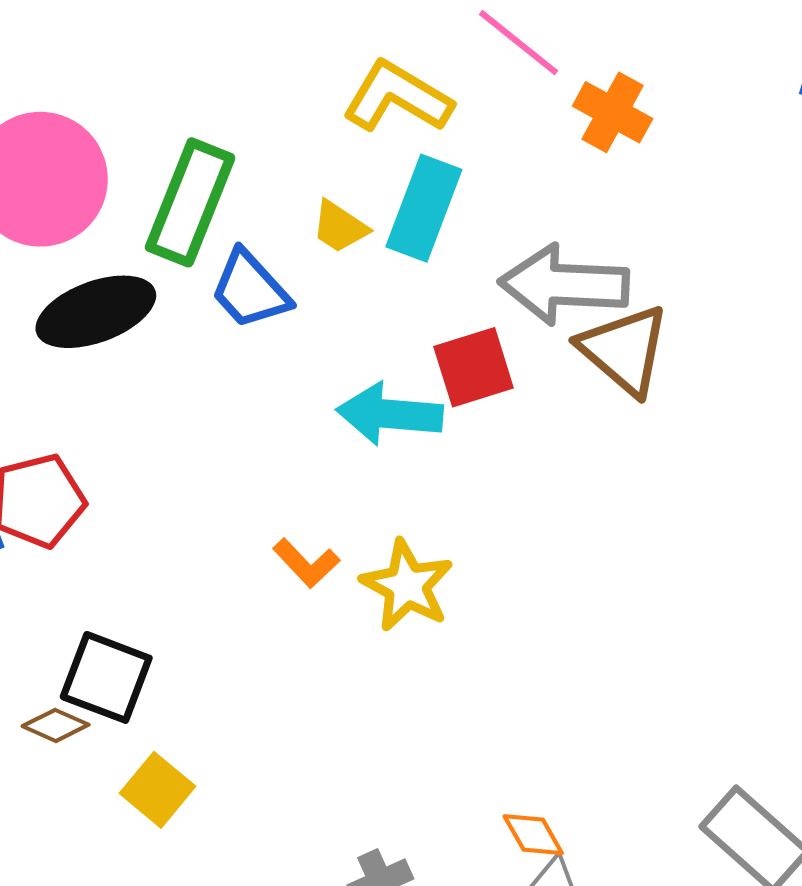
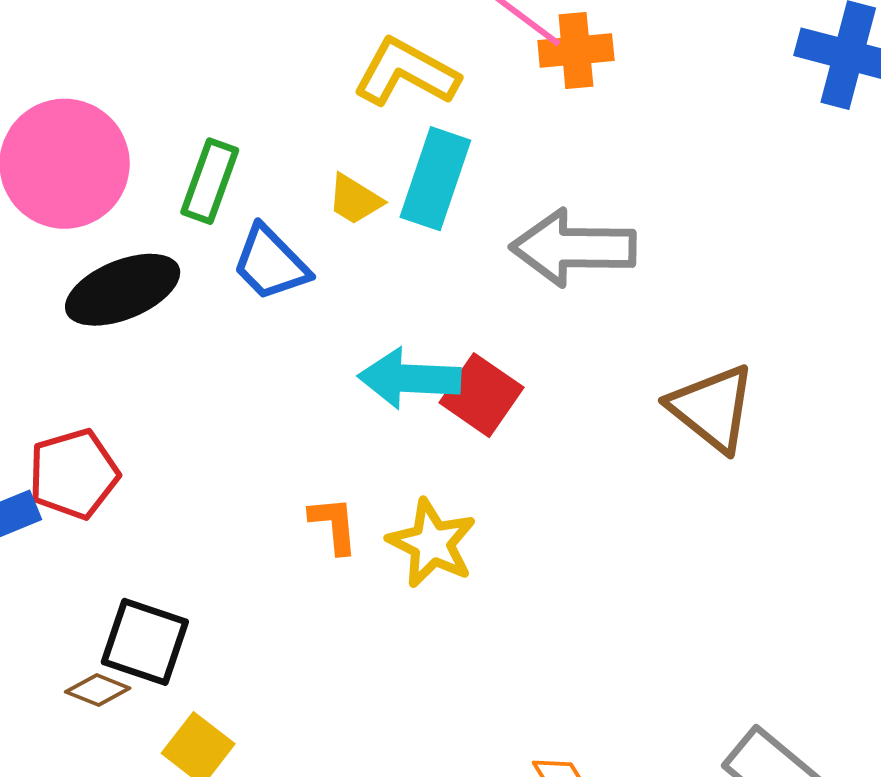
orange cross: (613, 112) -> (576, 50), moved, turned -32
green rectangle: (190, 202) -> (210, 181), size x0.7
brown triangle: (624, 350) -> (712, 408), moved
red square: (474, 367) -> (482, 395), moved, turned -36
orange L-shape: (306, 563) -> (334, 525), turned -140

